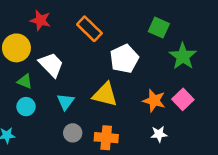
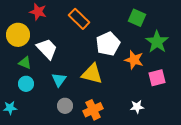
pink square: (183, 99) -> (157, 78), turned 30
orange star: (154, 101) -> (134, 60), moved
orange cross: (106, 138) -> (93, 110), turned -30

